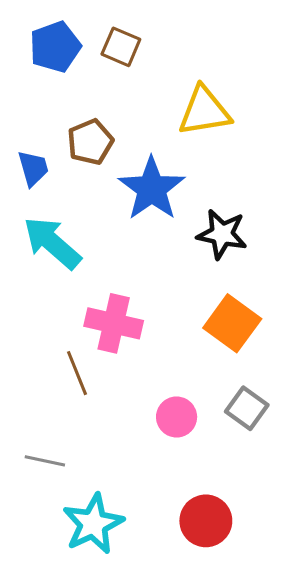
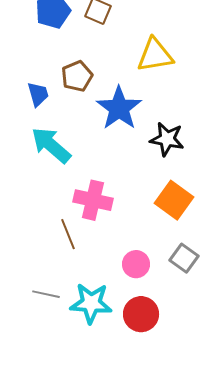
red circle: (206, 521) -> (141, 314), moved
cyan star: (93, 524) -> (91, 303), moved, turned 30

